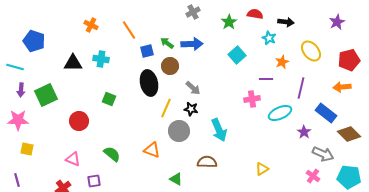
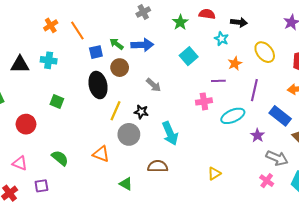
orange cross: (91, 25) -> (51, 25), moved, turned 32
gray arrow: (193, 88) -> (154, 85), moved

